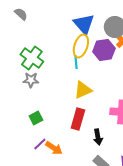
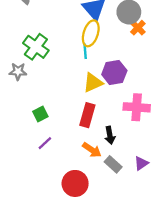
purple hexagon: (104, 50) -> (114, 73), moved
gray star: (31, 80) -> (18, 71), moved
orange arrow: (54, 148) -> (92, 150), moved

